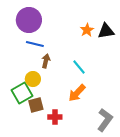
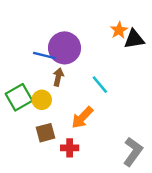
purple circle: (29, 20) -> (65, 48), moved
orange star: (87, 30) -> (119, 30), moved
green square: (22, 93) -> (19, 97), moved
orange arrow: (77, 93) -> (82, 117), moved

